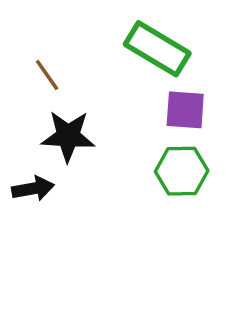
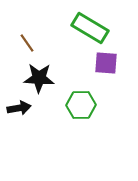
green hexagon: (182, 171) -> (81, 105), moved

